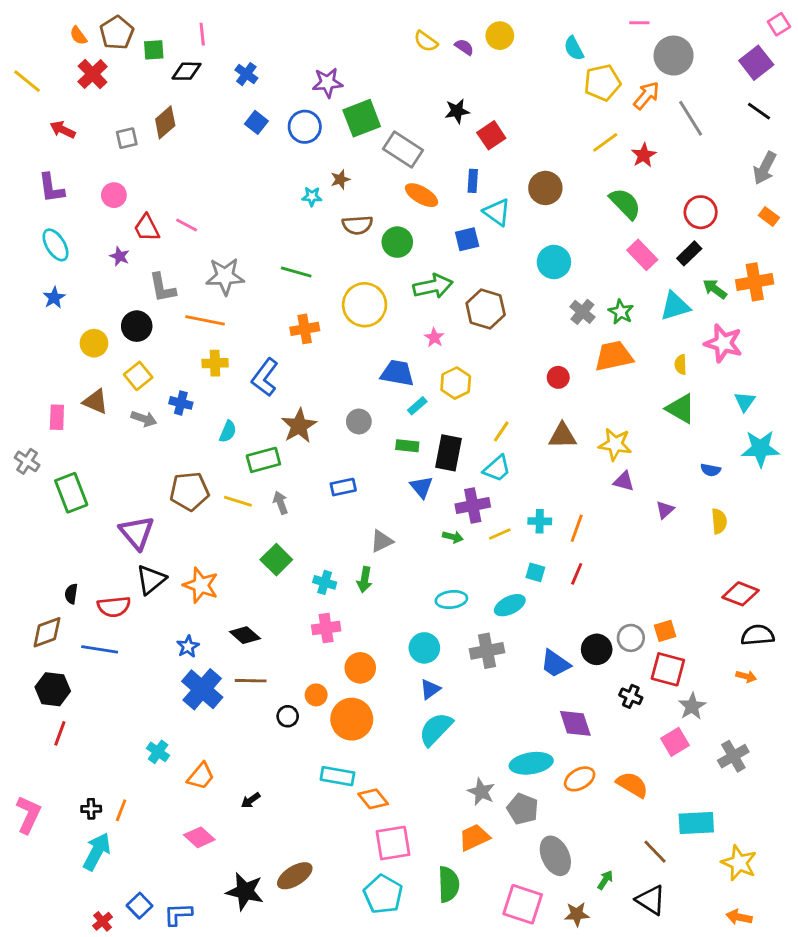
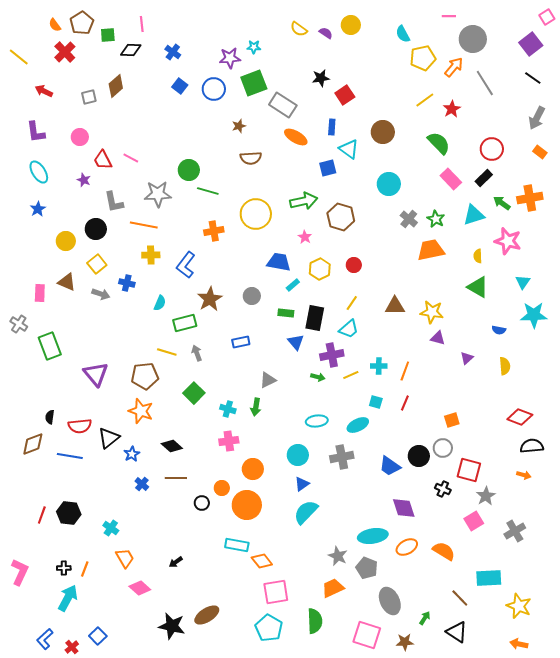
cyan star: (312, 197) -> (254, 47), moved
green circle: (397, 242) -> (189, 170), moved
red circle: (558, 377) -> (354, 265), moved
brown pentagon: (189, 491) -> (145, 376), moved
black triangle: (151, 580) -> (109, 438), moved
orange square: (665, 631) -> (452, 420), moved
black hexagon: (53, 689) -> (69, 513), moved
blue cross: (202, 689) -> (142, 484), size x0.5
orange trapezoid: (201, 776) -> (125, 558), moved, turned -70
blue L-shape: (178, 914) -> (45, 639), moved, turned -40

